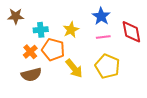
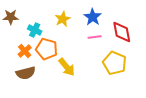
cyan cross: (41, 30) -> (35, 30), turned 32
yellow star: (71, 30) -> (63, 19), moved
yellow pentagon: (107, 66) -> (115, 63), moved

